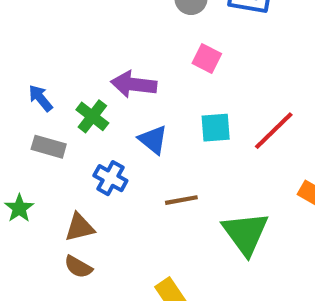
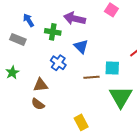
green cross: (92, 116) -> (53, 32), turned -35
cyan square: (216, 128) -> (112, 68), moved
gray rectangle: (49, 147) -> (18, 39), moved

